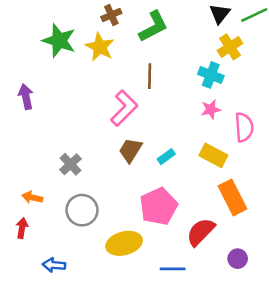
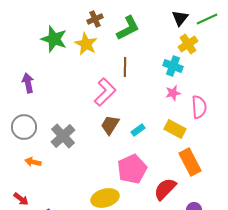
gray cross: (71, 164) -> (63, 136), size x1.4
gray circle: (82, 210) -> (24, 127), moved
red arrow: (22, 228) -> (21, 199), moved, turned 119

